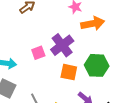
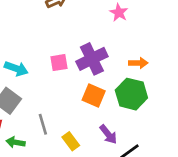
orange arrow: (93, 24) -> (138, 63), moved, size x0.6

